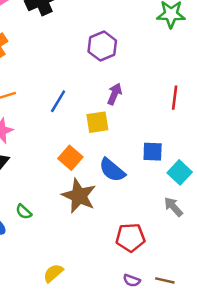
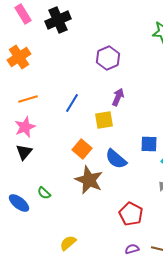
red pentagon: (130, 238) -> (131, 214), turned 30
purple semicircle: (132, 280) -> (132, 249), turned 144

